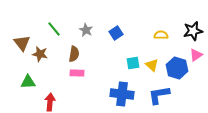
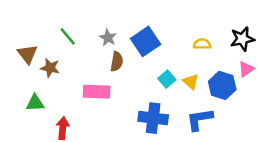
blue square: (116, 33) -> (146, 41), size x1.6
brown semicircle: (74, 54) -> (117, 62), moved
cyan square: (133, 63) -> (167, 79), turned -32
pink rectangle: (77, 73) -> (97, 92), size x1.5

